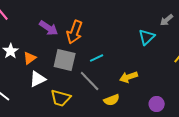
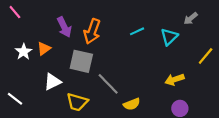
purple arrow: (49, 28) -> (64, 27), turned 30
orange triangle: (30, 58) -> (44, 48), moved
cyan line: (97, 58) -> (137, 31), moved
yellow arrow: (129, 77) -> (175, 80), moved

